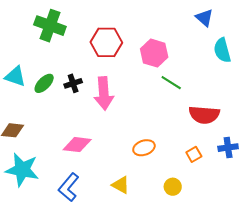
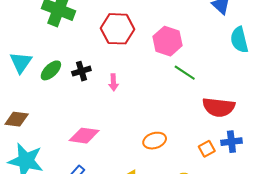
cyan triangle: (15, 76) -> (21, 62), turned 45
pink arrow: (104, 93) -> (114, 82), size x0.5
blue cross: (228, 148) -> (231, 142), moved

